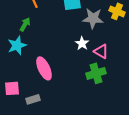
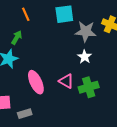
white star: (82, 43) -> (85, 57), moved
pink triangle: (101, 51) -> (66, 81), moved

